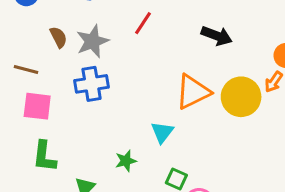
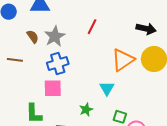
red line: (143, 23) -> (92, 27), moved
black arrow: (217, 36) -> (146, 29), moved
pink square: (37, 106) -> (53, 88), moved

